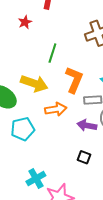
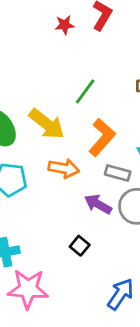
red star: (25, 22) -> (65, 25), moved

